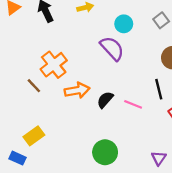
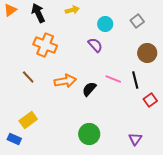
purple semicircle: (112, 48) -> (95, 45), size x0.7
orange cross: (54, 65) -> (45, 45), moved, turned -30
pink line: (133, 104) -> (113, 79), moved

